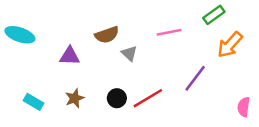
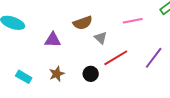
red line: (148, 98) -> (116, 58), moved

